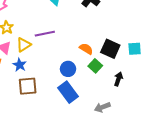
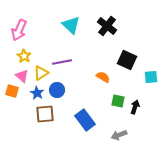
black square: (110, 49) -> (127, 60), moved
green square: (95, 66) -> (118, 101), moved, turned -32
blue circle: (68, 69) -> (57, 90), moved

